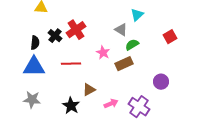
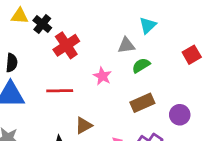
gray triangle: (121, 30) -> (126, 45), turned -40
black cross: (55, 36) -> (42, 24), moved
brown rectangle: (124, 64) -> (142, 103), moved

